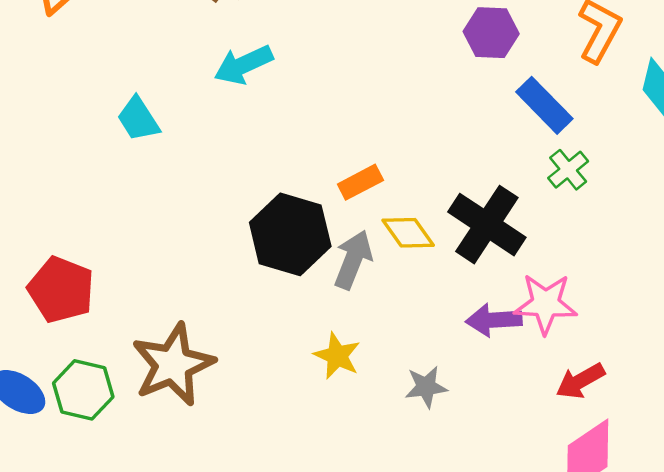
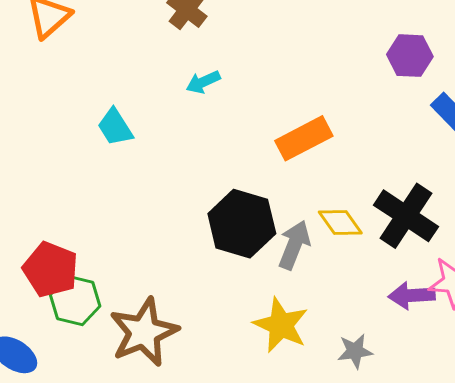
cyan arrow: (243, 65) -> (203, 82), size x0.7
orange rectangle: (360, 182) -> (304, 138), moved, size x1.5
yellow star: (337, 356) -> (281, 325), size x1.4
green hexagon: (83, 390) -> (75, 301), moved

